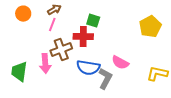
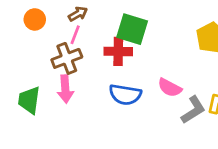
green square: (93, 21) -> (132, 29), size x1.6
brown cross: (61, 50) -> (67, 58), moved
gray L-shape: (105, 79) -> (193, 110), moved, turned 30

